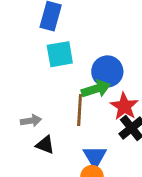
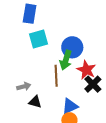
green arrow: (96, 89) -> (66, 60), turned 132
blue triangle: (95, 156) -> (70, 106), turned 42

